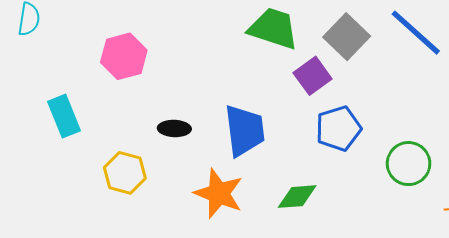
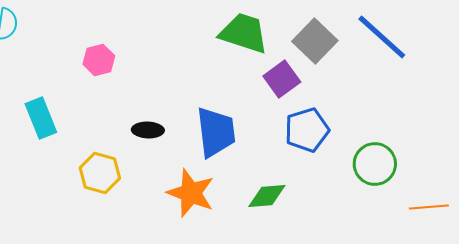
pink hexagon: (124, 56) -> (99, 60), size x0.7

